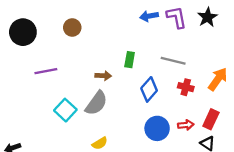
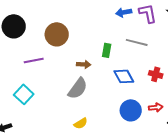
brown circle: (72, 28) -> (57, 34), moved, size x1.5
gray line: (173, 61) -> (137, 42), moved
blue diamond: (149, 89) -> (124, 76), turned -70
cyan square: (65, 110) -> (24, 94), moved

